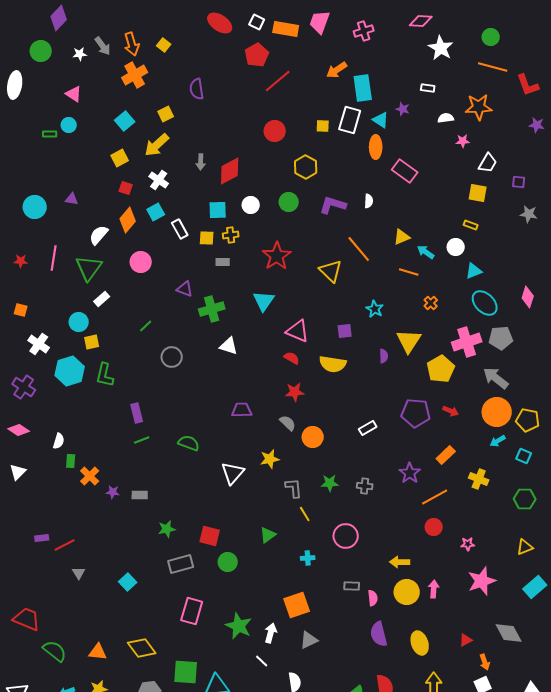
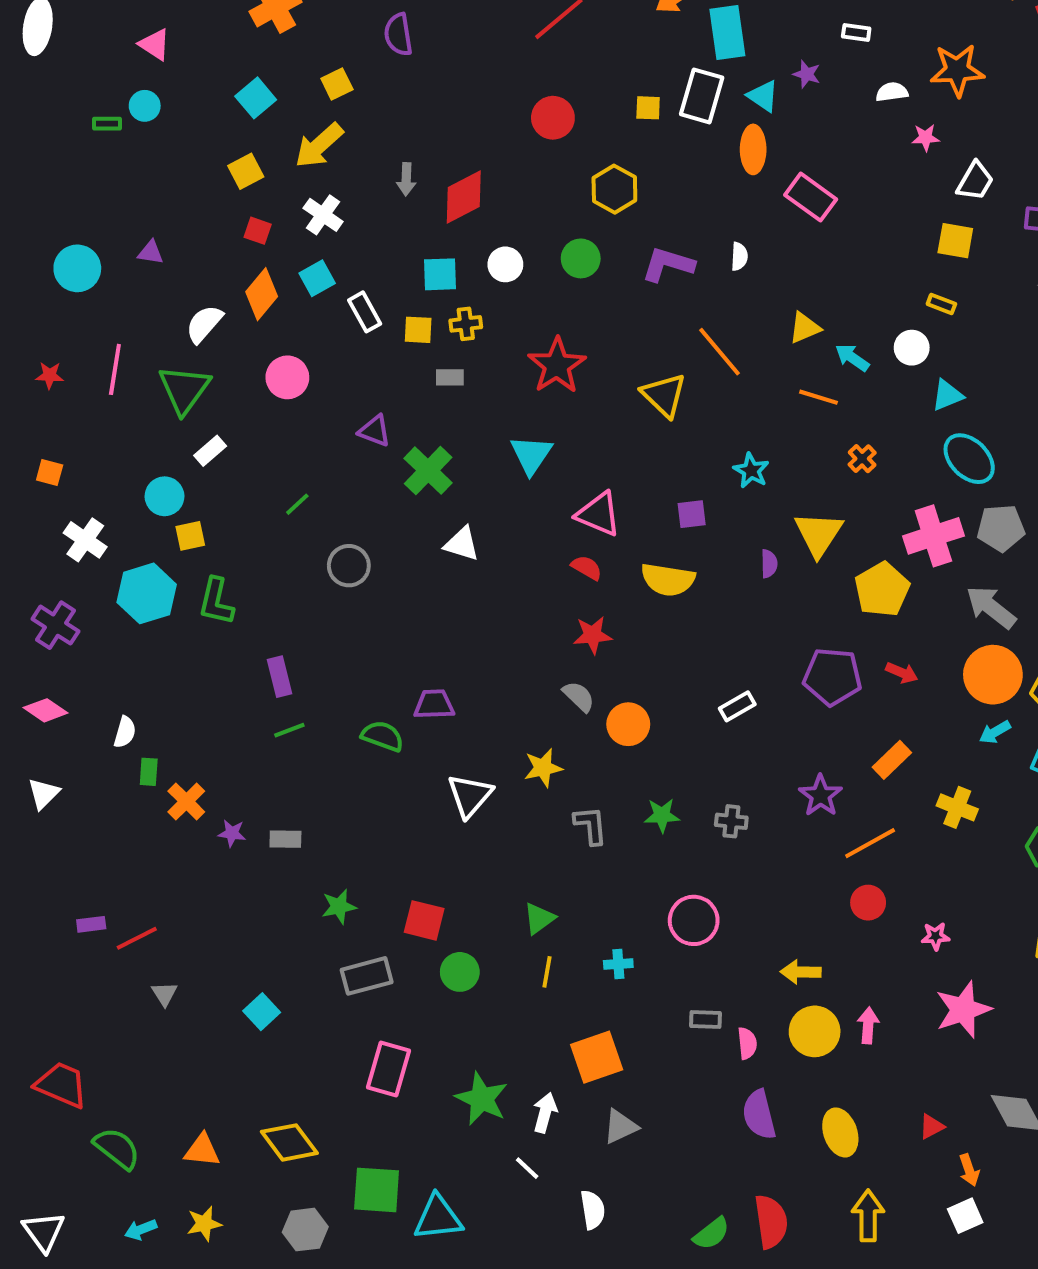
green cross: (212, 309) -> (428, 471), turned -30
purple trapezoid: (242, 410) -> (434, 704), moved
yellow line: (305, 514) -> (547, 972), moved, turned 42

